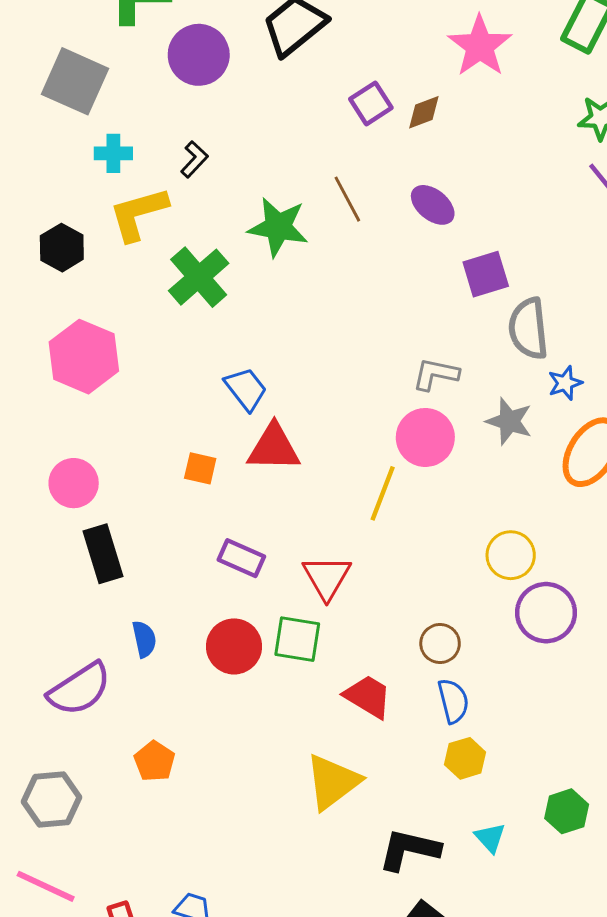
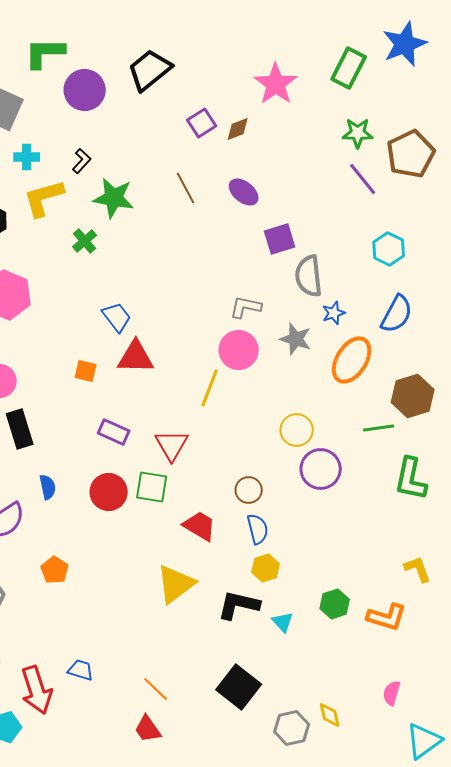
green star: (278, 227) -> (114, 198), moved
green cross: (199, 277) -> (85, 241), size x0.6
black L-shape: (409, 850) -> (239, 605), moved

